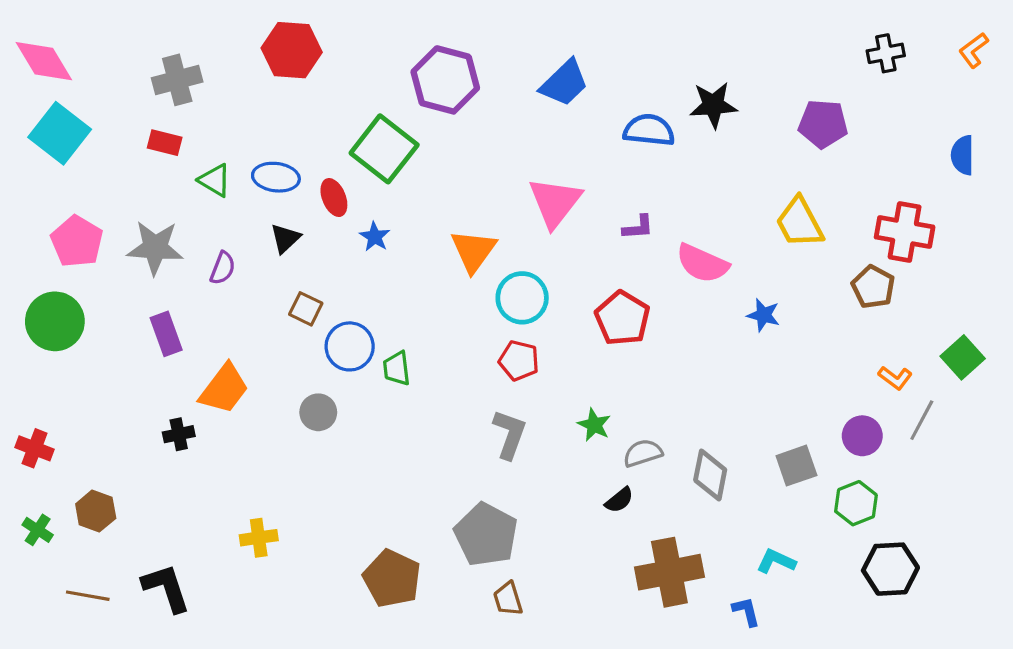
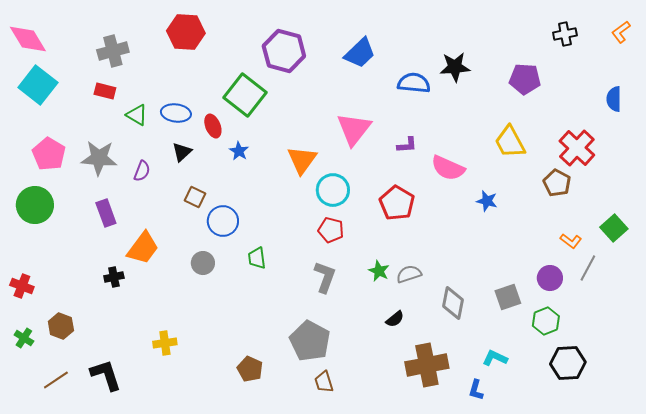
red cross: (905, 232) -> (577, 148), turned 33
green trapezoid: (397, 368) -> (257, 258), moved
gray semicircle: (643, 453) -> (409, 274), moved
brown pentagon: (392, 578) -> (250, 369), size x0.7
brown line: (88, 596) -> (56, 380), turned -44
blue L-shape: (746, 611) -> (476, 390), turned -150

